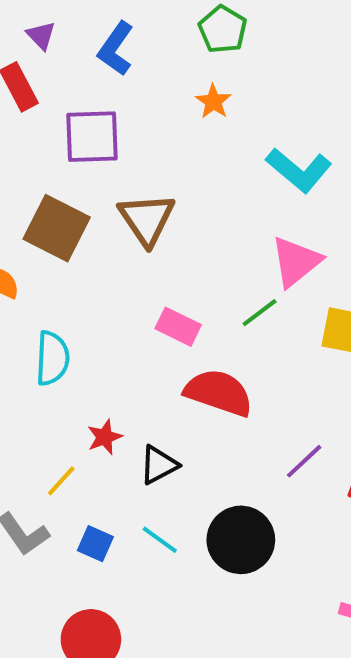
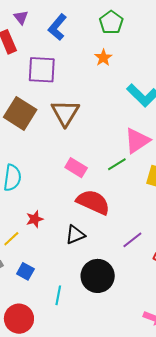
black triangle: (159, 465) -> (75, 235), moved
cyan line: (160, 540) -> (58, 295), moved, turned 60

